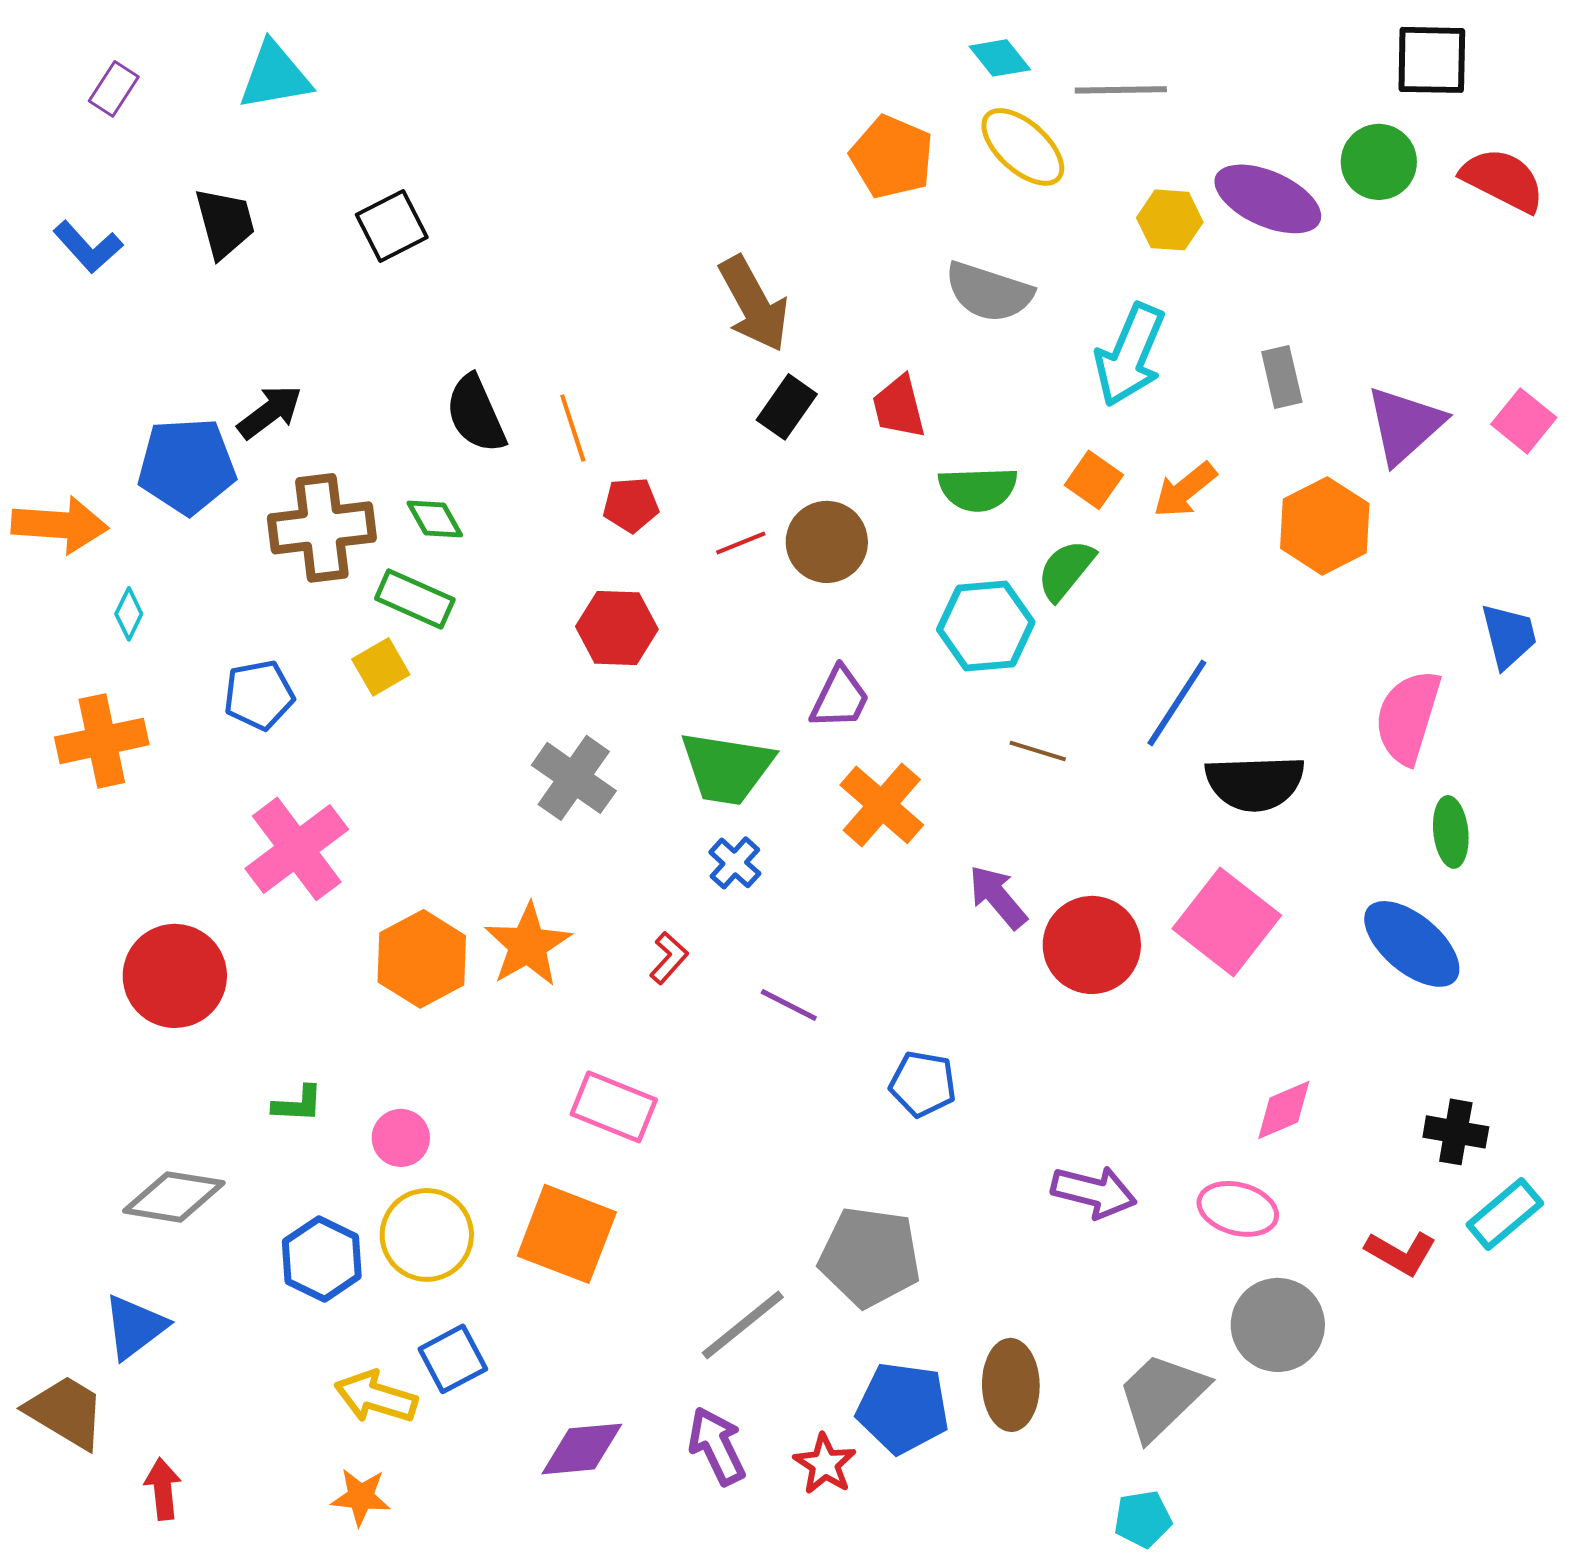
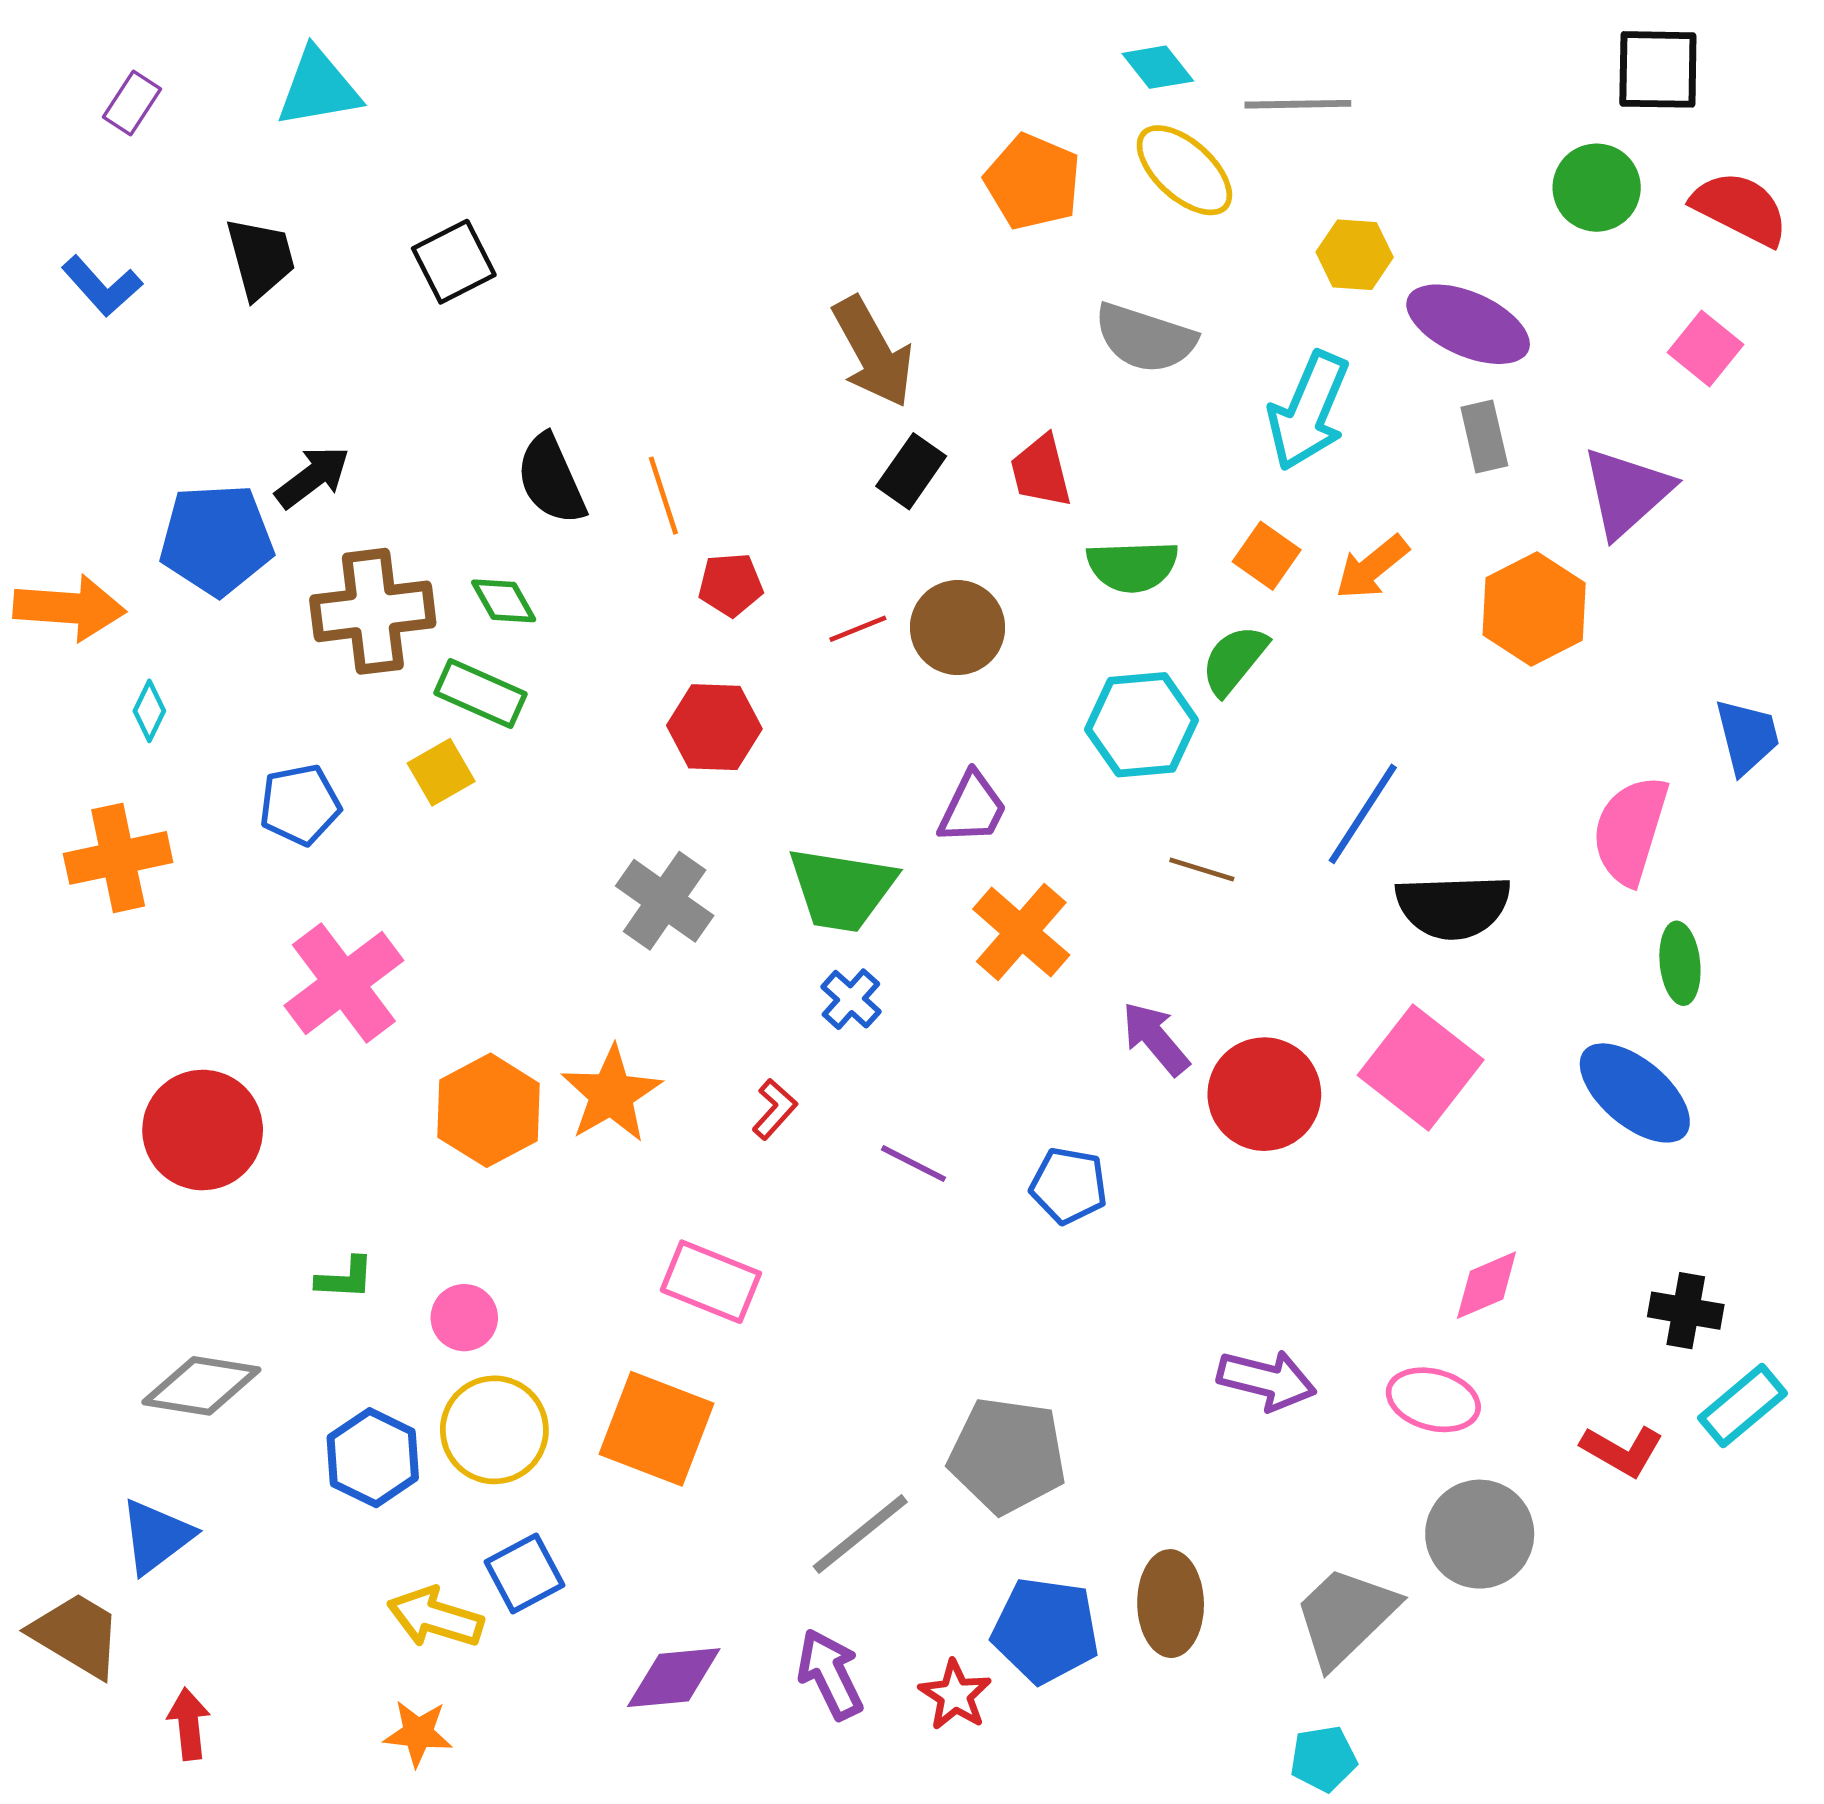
purple ellipse: (1268, 199) -> (1468, 324), moved
pink square: (1524, 421) -> (1705, 349), moved
blue pentagon: (923, 1084) -> (1069, 1186), moved

